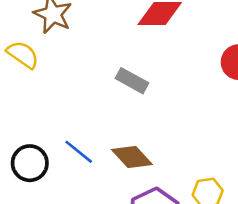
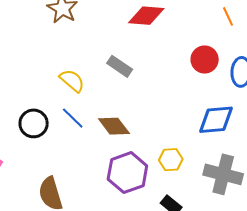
yellow semicircle: (23, 55) -> (72, 81), moved

